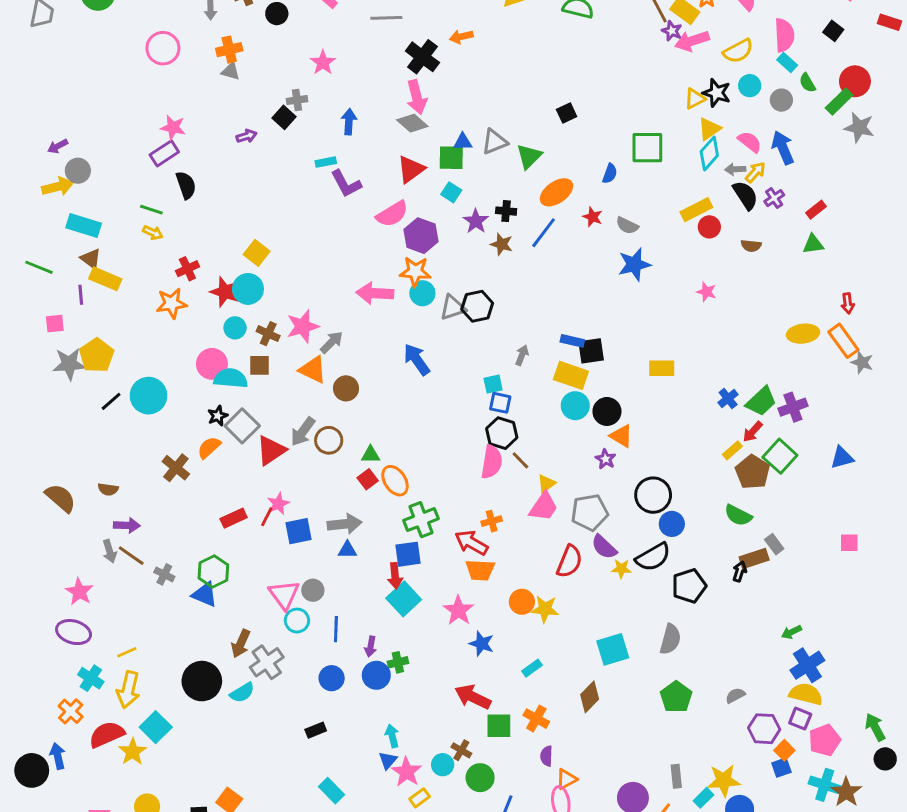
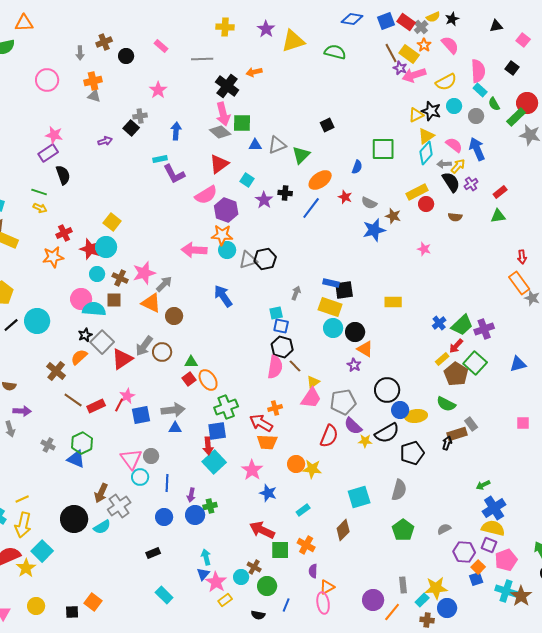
green square: (451, 158) -> (242, 123), moved
brown star: (502, 244) -> (393, 216), moved
yellow ellipse: (803, 334) -> (416, 416), moved
brown line: (131, 556) -> (73, 400), moved

